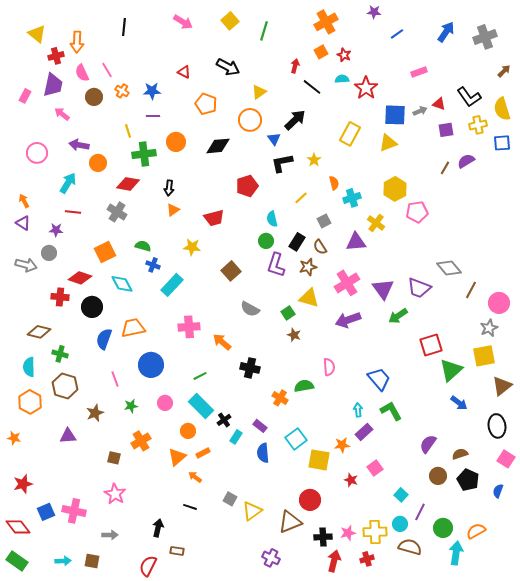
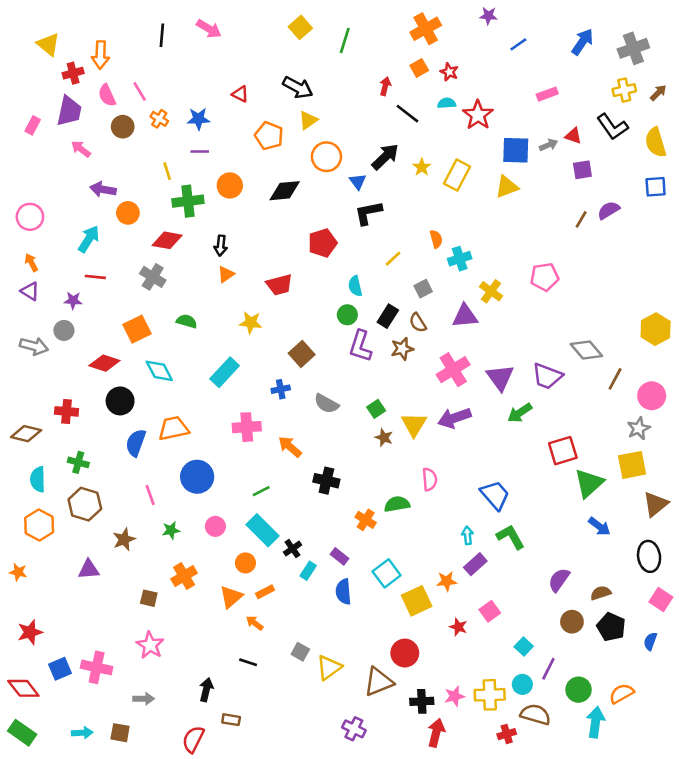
pink arrow: (183, 22) -> (209, 29), moved
yellow triangle: (259, 92) -> (308, 120), moved
yellow cross: (478, 125) -> (624, 90), moved
pink circle: (37, 153) -> (30, 217), moved
yellow star: (314, 160) -> (422, 167), moved
yellow hexagon: (395, 189) -> (656, 329), moved
blue cross: (153, 265) -> (281, 389), moved, turned -32
red cross: (60, 297) -> (67, 411), moved
yellow triangle: (309, 298) -> (414, 424), moved, turned 45
brown diamond: (39, 332) -> (26, 434), moved
yellow square: (319, 460) -> (417, 601), turned -35
red cross: (367, 559) -> (507, 734), moved

